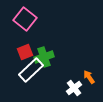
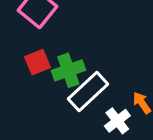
white rectangle: (31, 70) -> (88, 91), moved

